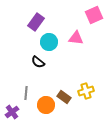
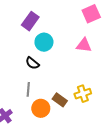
pink triangle: (76, 38) -> (84, 45), moved
gray line: (26, 93) -> (28, 89), moved

